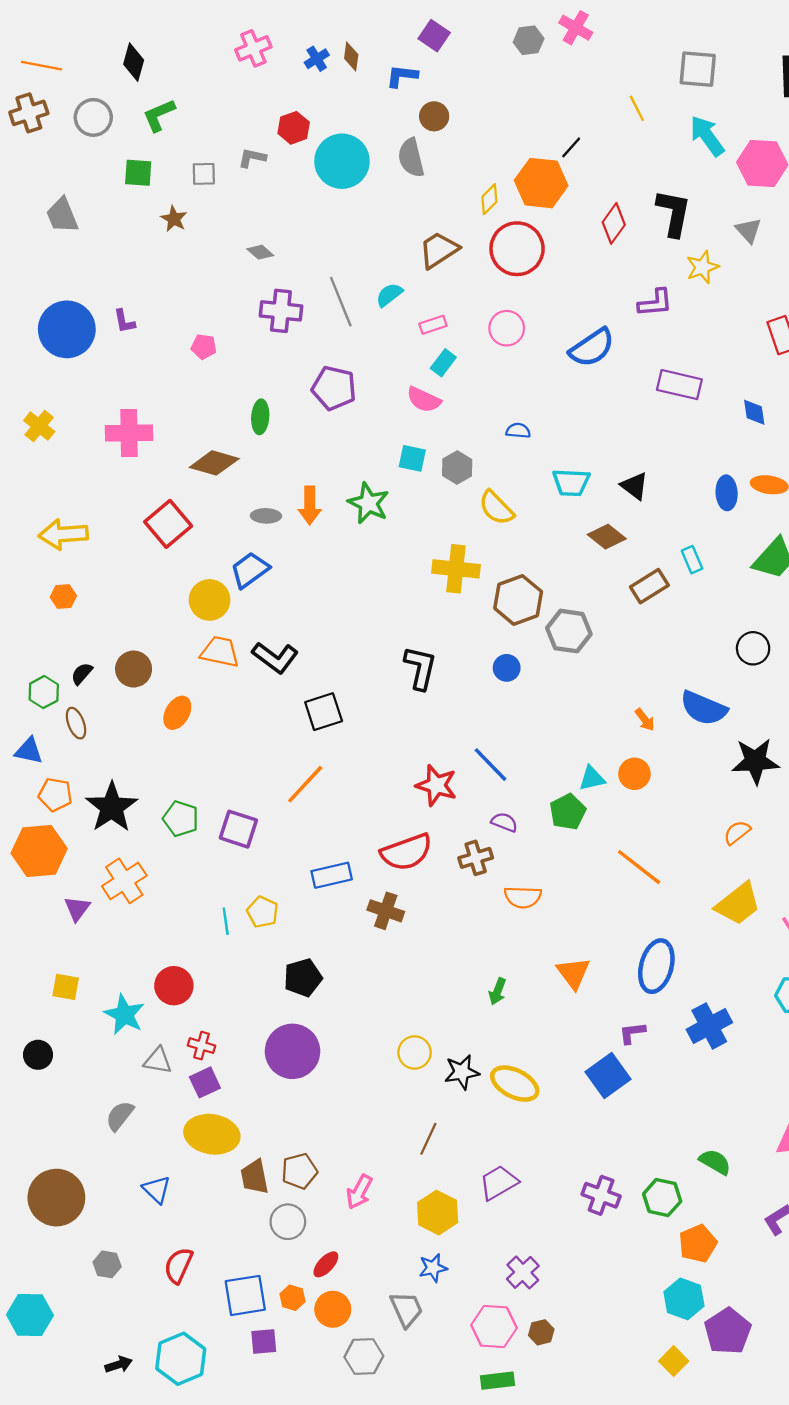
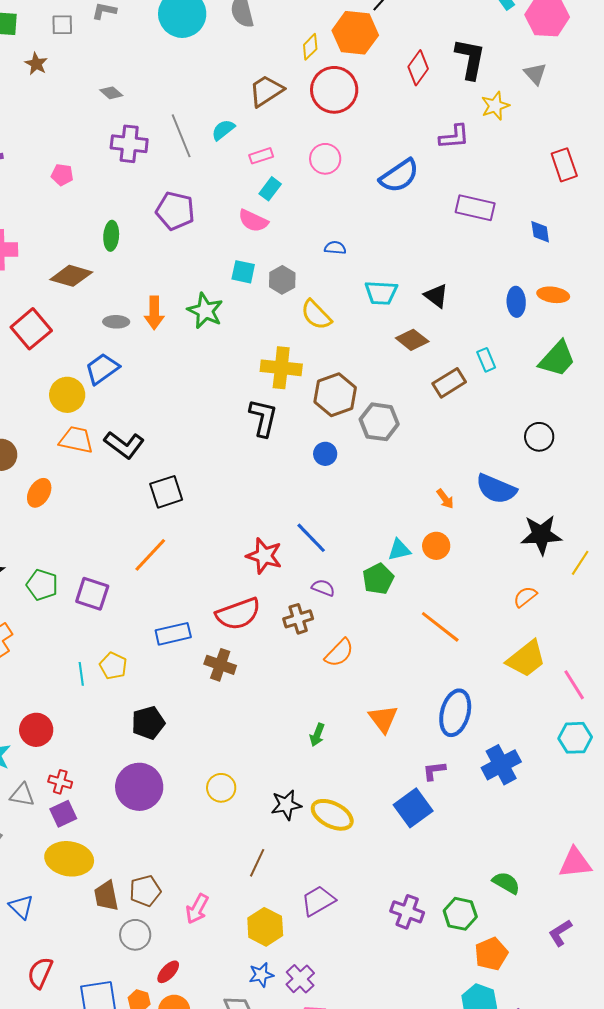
black L-shape: (420, 668) -> (263, 418), moved
orange semicircle: (523, 897) -> (339, 653), turned -48
yellow circle: (415, 1052) -> (221, 788), moved
purple cross: (523, 1272) -> (300, 979), moved

